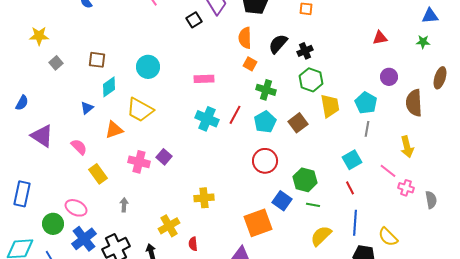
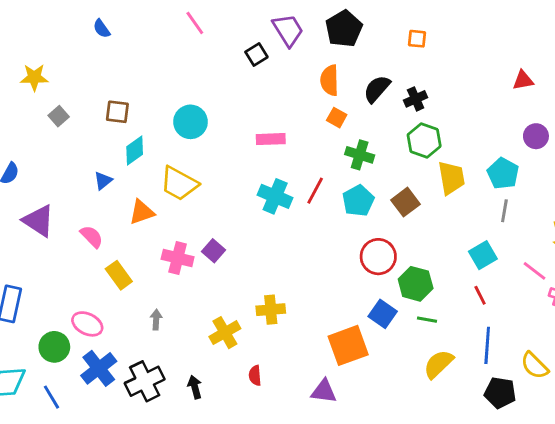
red circle: (265, 161) -> (378, 257), moved
yellow cross: (169, 226) -> (225, 333), moved

